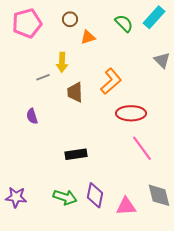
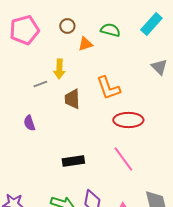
green semicircle: (124, 23) -> (110, 30), moved, turned -30
orange L-shape: (111, 81) -> (108, 88), turned 112
pink line: (142, 148) -> (123, 159), moved

